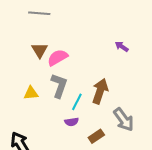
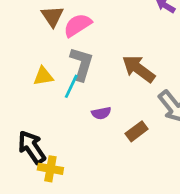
brown arrow: (100, 91) -> (139, 69), turned -70
cyan line: (77, 102) -> (71, 86), moved

